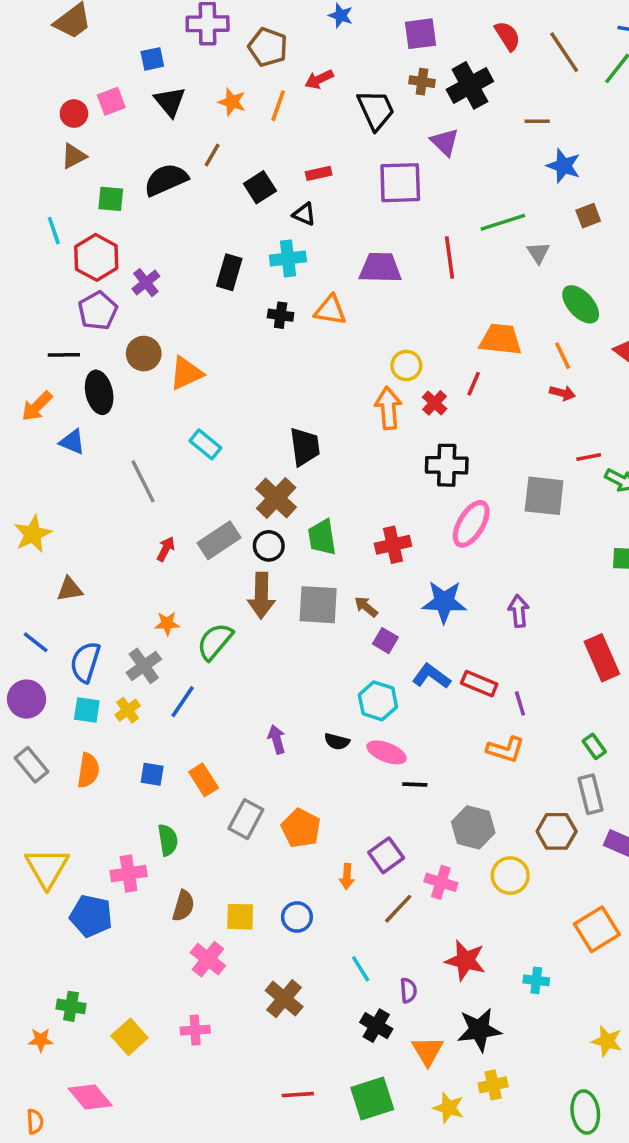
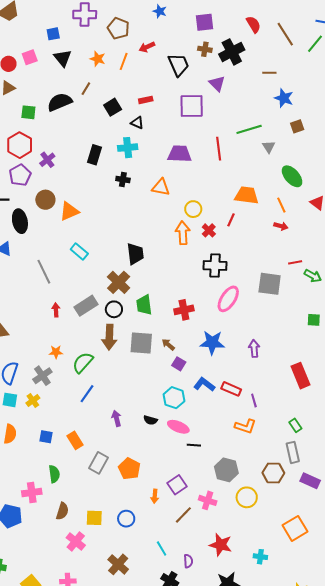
orange triangle: (330, 310) -> (161, 187), moved
red arrow: (166, 549) -> (56, 310), turned -32
blue line: (183, 702) -> (87, 394), moved

